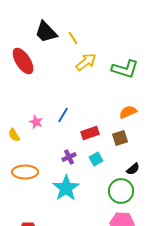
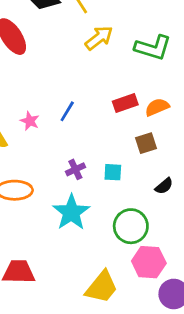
red rectangle: (90, 133) -> (125, 103), moved
cyan square: (96, 159) -> (113, 172), turned 32
green circle: (121, 191) -> (131, 226), moved

